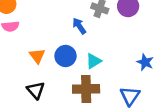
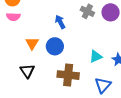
blue arrow: (79, 26) -> (60, 22), moved
cyan triangle: (94, 61) -> (96, 56), moved

